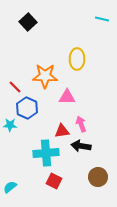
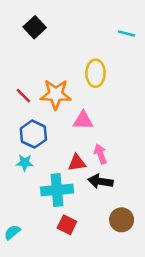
cyan line: (102, 19) -> (127, 33), moved
red line: (15, 87) -> (23, 96), moved
cyan star: (10, 125) -> (25, 163), moved

